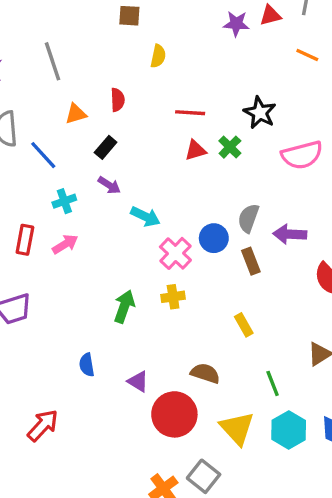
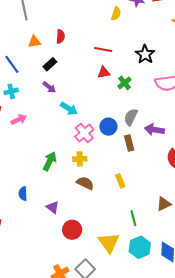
yellow semicircle: (158, 56) -> (116, 14), moved
green cross: (230, 147) -> (124, 83), moved
cyan cross: (64, 201) -> (11, 91), moved
brown semicircle: (205, 373) -> (85, 183), moved
red circle: (174, 414) -> (72, 230), size x0.7

